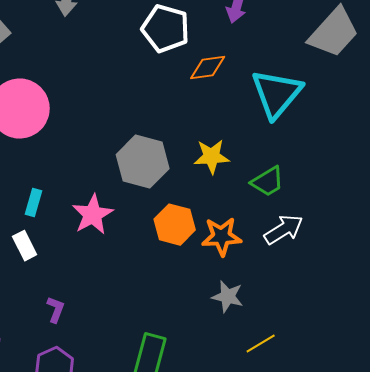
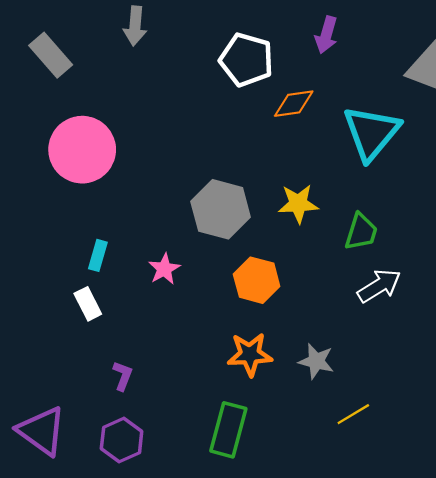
green trapezoid: (268, 182) -> (361, 232), turned -42
pink star: (93, 215) -> (164, 269), size x0.7
orange star: (222, 237) -> (250, 354), moved

